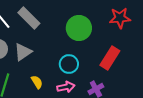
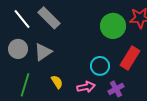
green circle: (79, 28) -> (113, 26), moved
cyan circle: (69, 64) -> (100, 66), moved

